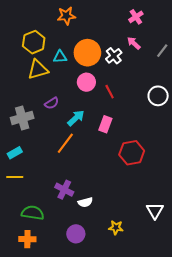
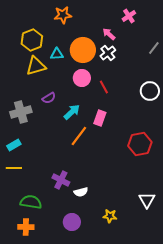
pink arrow: (134, 43) -> (109, 34), moved
orange line: (65, 143) -> (79, 136), moved
red hexagon: (132, 153) -> (140, 144), moved

